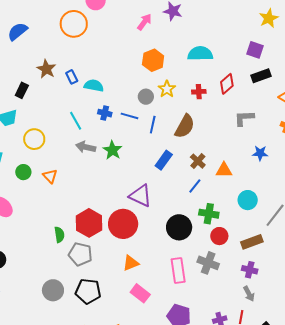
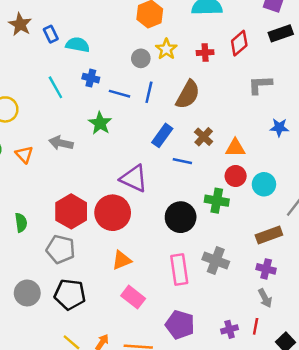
blue line: (130, 116) -> (119, 94), moved
gray arrow: (86, 147) -> (61, 143), moved
blue line: (195, 186) -> (182, 161), moved, turned 63
green semicircle: (59, 235) -> (21, 223), moved
red circle: (219, 236) -> (236, 176), moved

